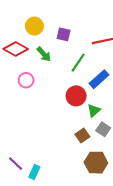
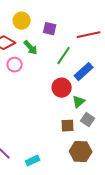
pink circle: (26, 80) -> (15, 65), moved
brown square: (82, 135) -> (68, 126), turned 32
cyan rectangle: (34, 172) -> (33, 161), moved, turned 40

